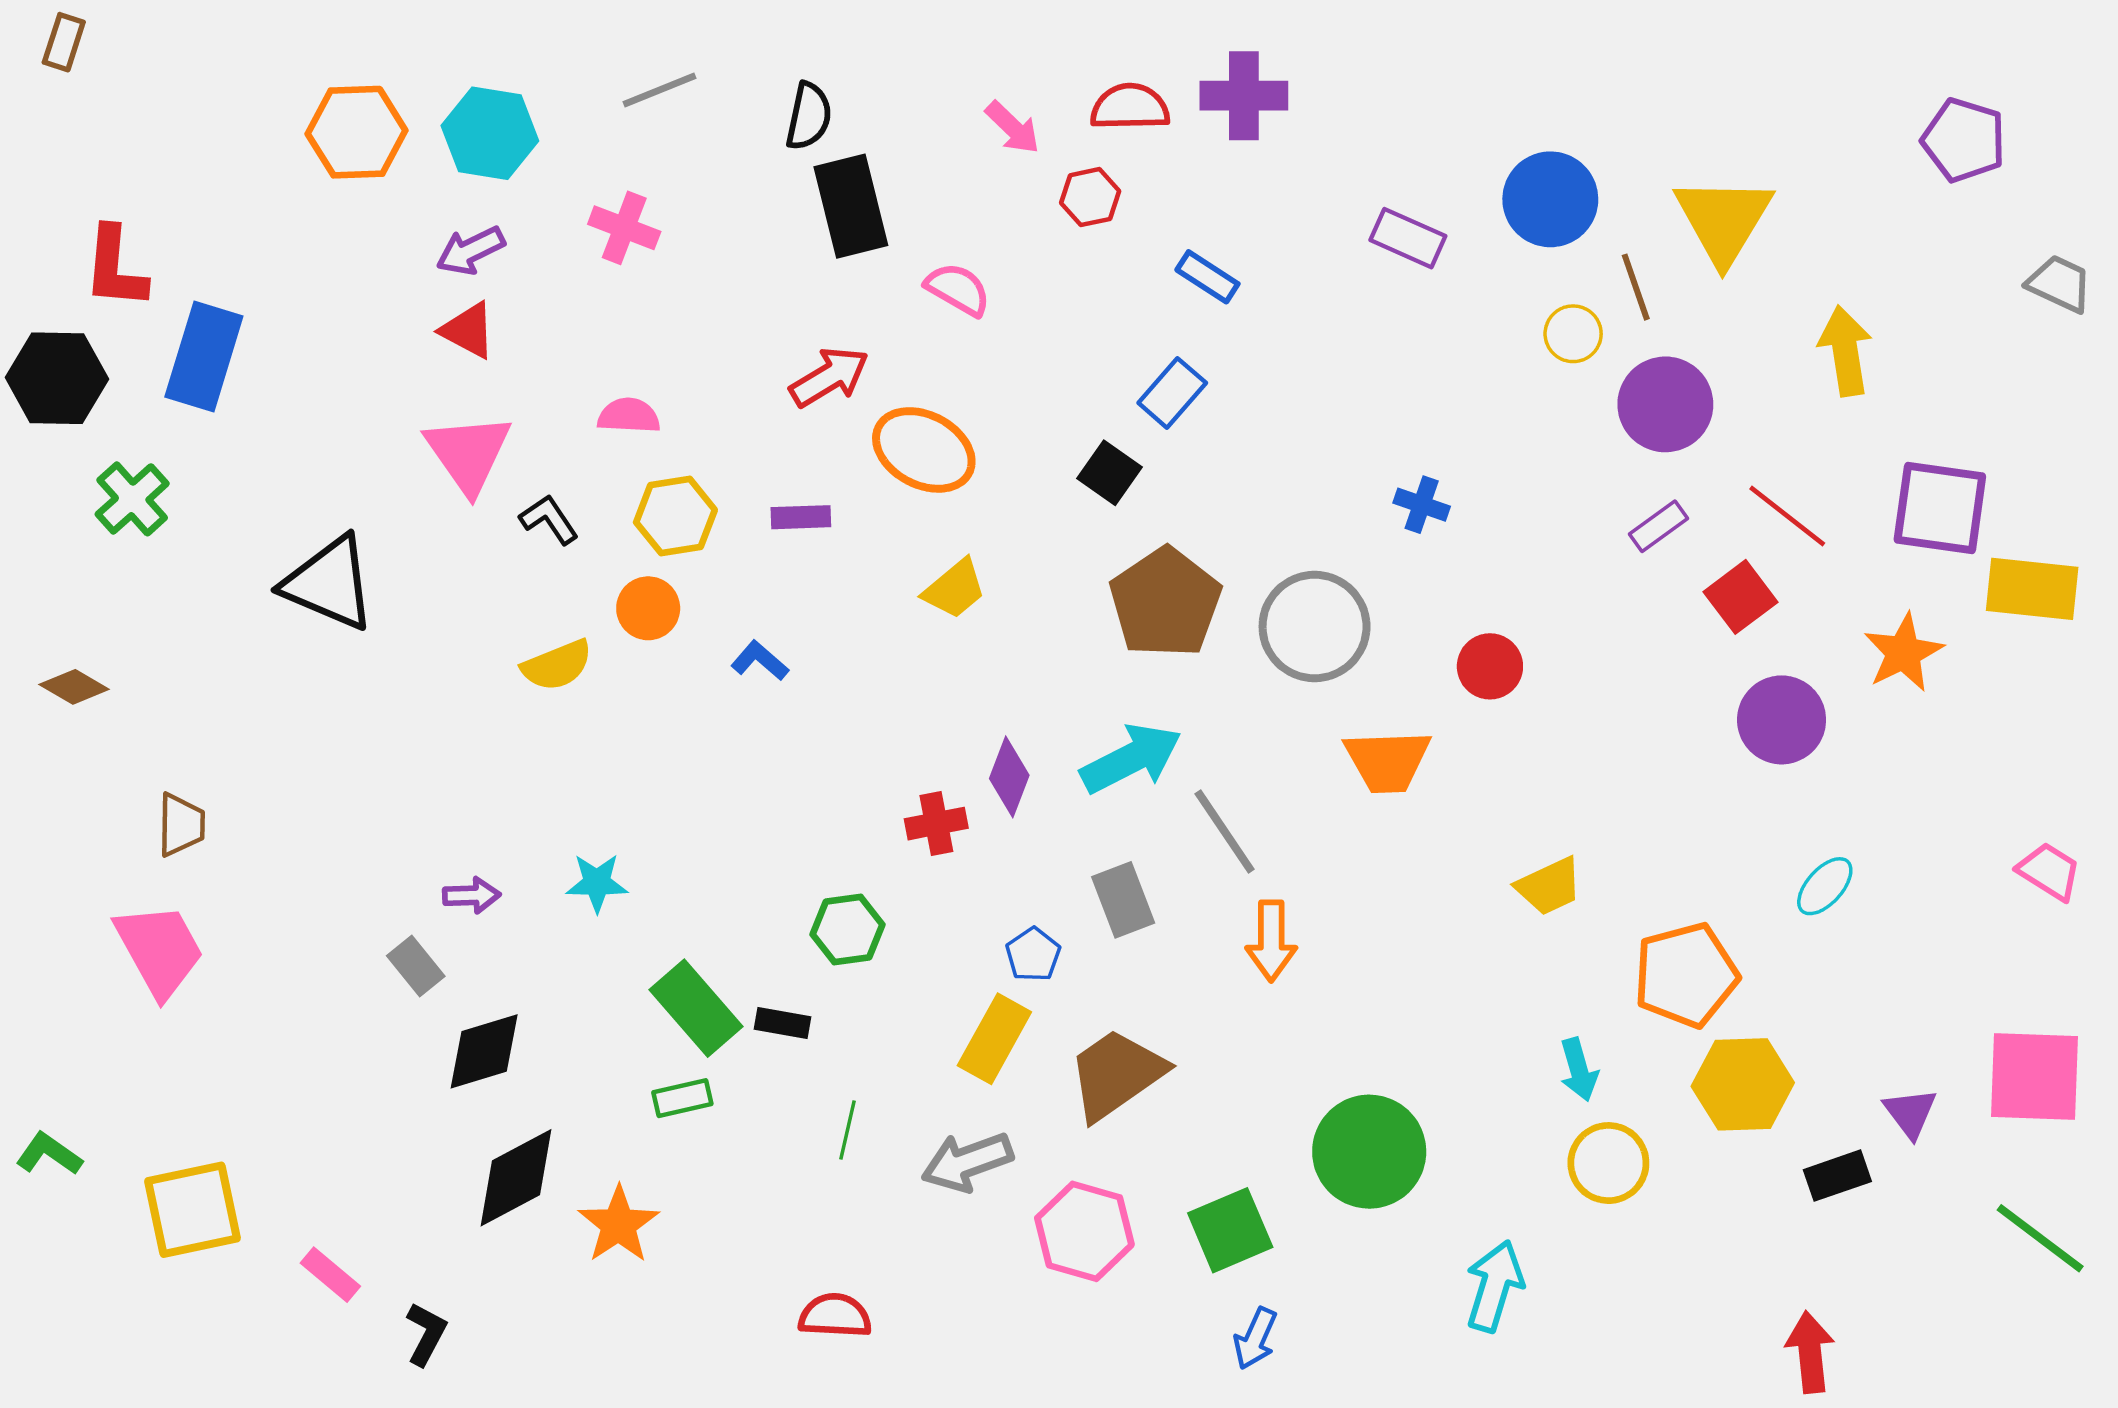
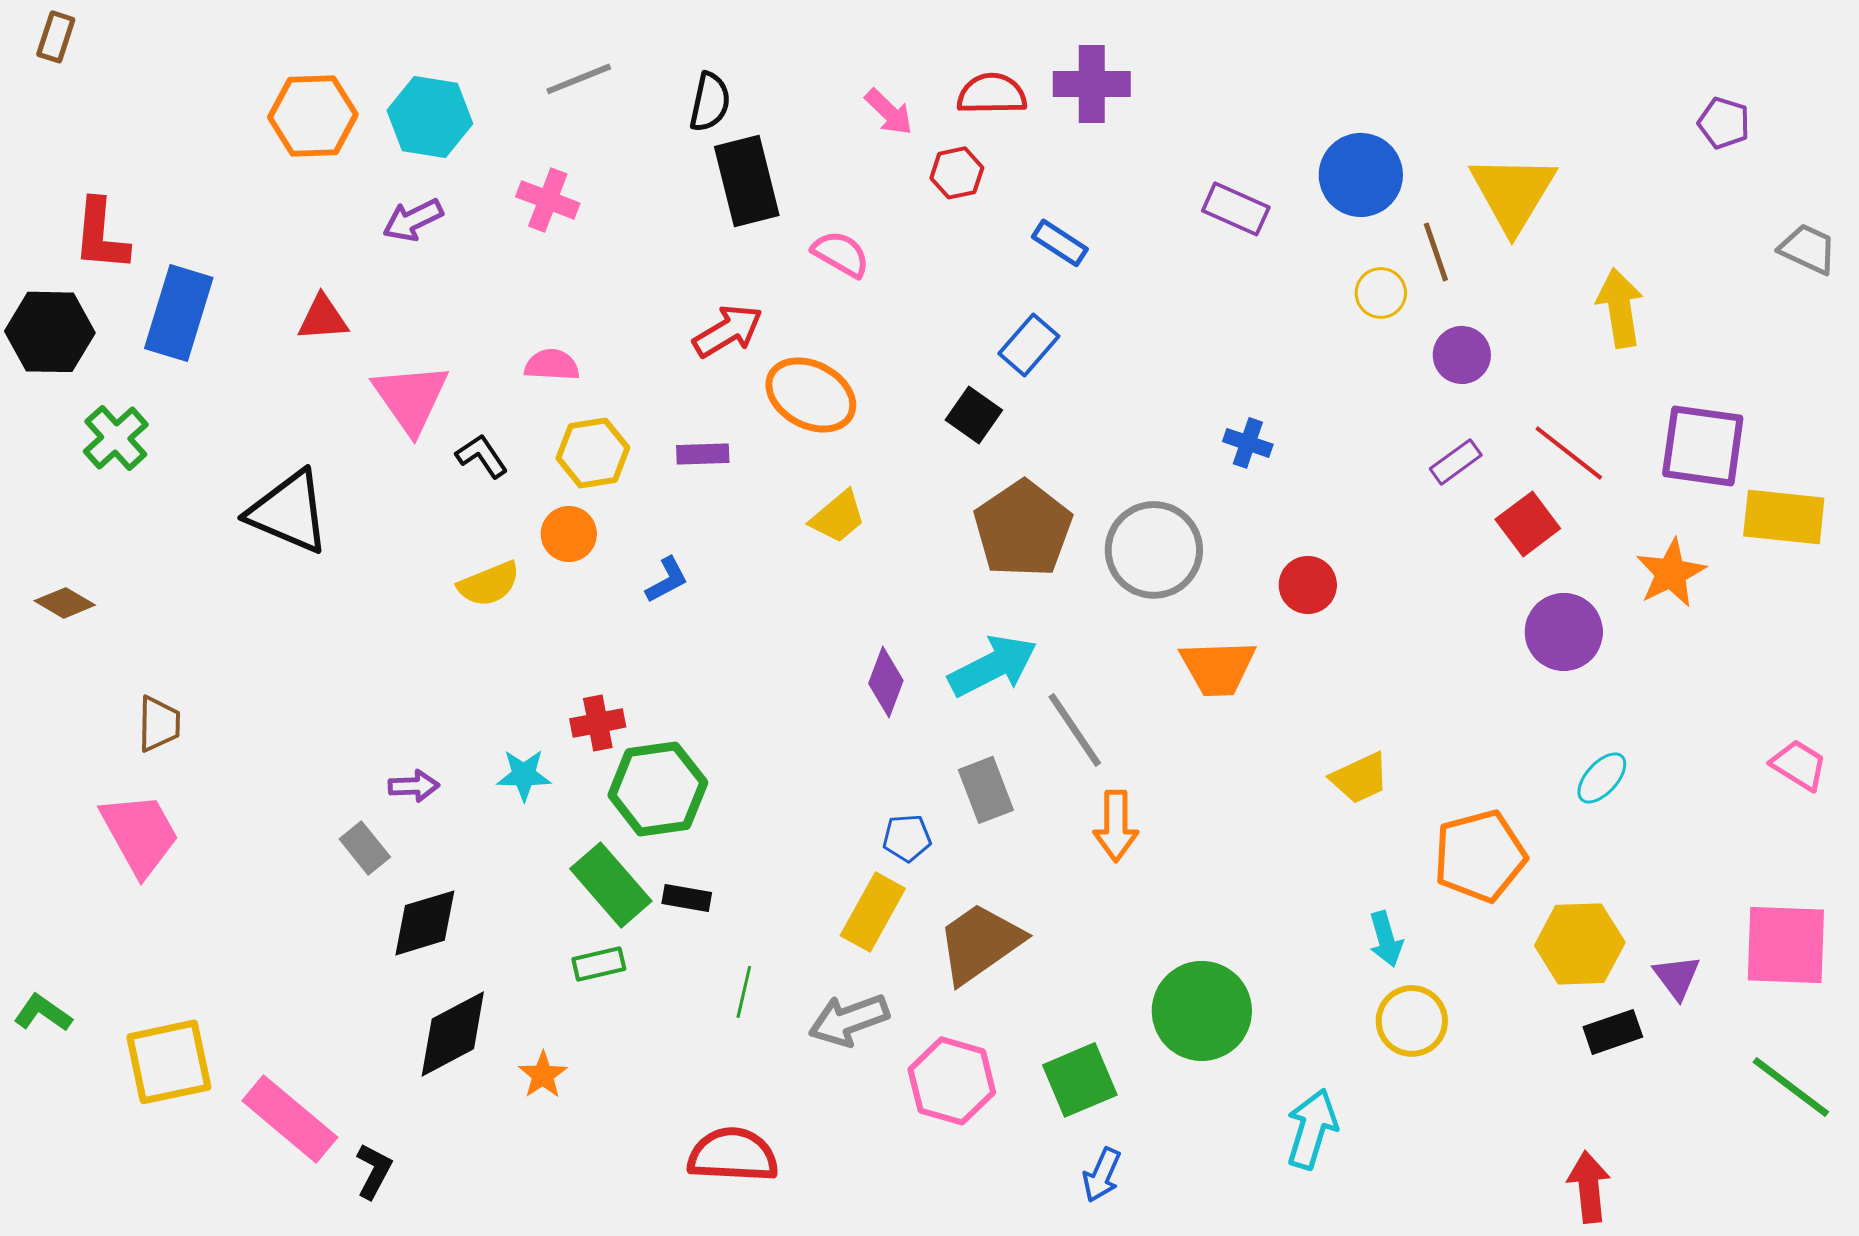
purple pentagon: (1964, 140) -> (1724, 123), size x0.7
red triangle: (468, 330) -> (323, 318), moved, turned -32
purple circle: (1665, 404) -> (1462, 355), size x0.7
blue L-shape: (760, 661) -> (667, 580), turned 111
red cross: (936, 824) -> (598, 723), moved
green hexagon: (847, 930) -> (658, 789), moved, size x1.5
blue pentagon: (1033, 955) -> (907, 838), turned 30
yellow hexagon: (1743, 1084) -> (1580, 944), moved
orange star: (619, 1225) -> (543, 1075), size x0.7
pink rectangle: (330, 1275) -> (290, 1119), size x1.8
red semicircle: (835, 1316) -> (733, 1155), size x1.4

